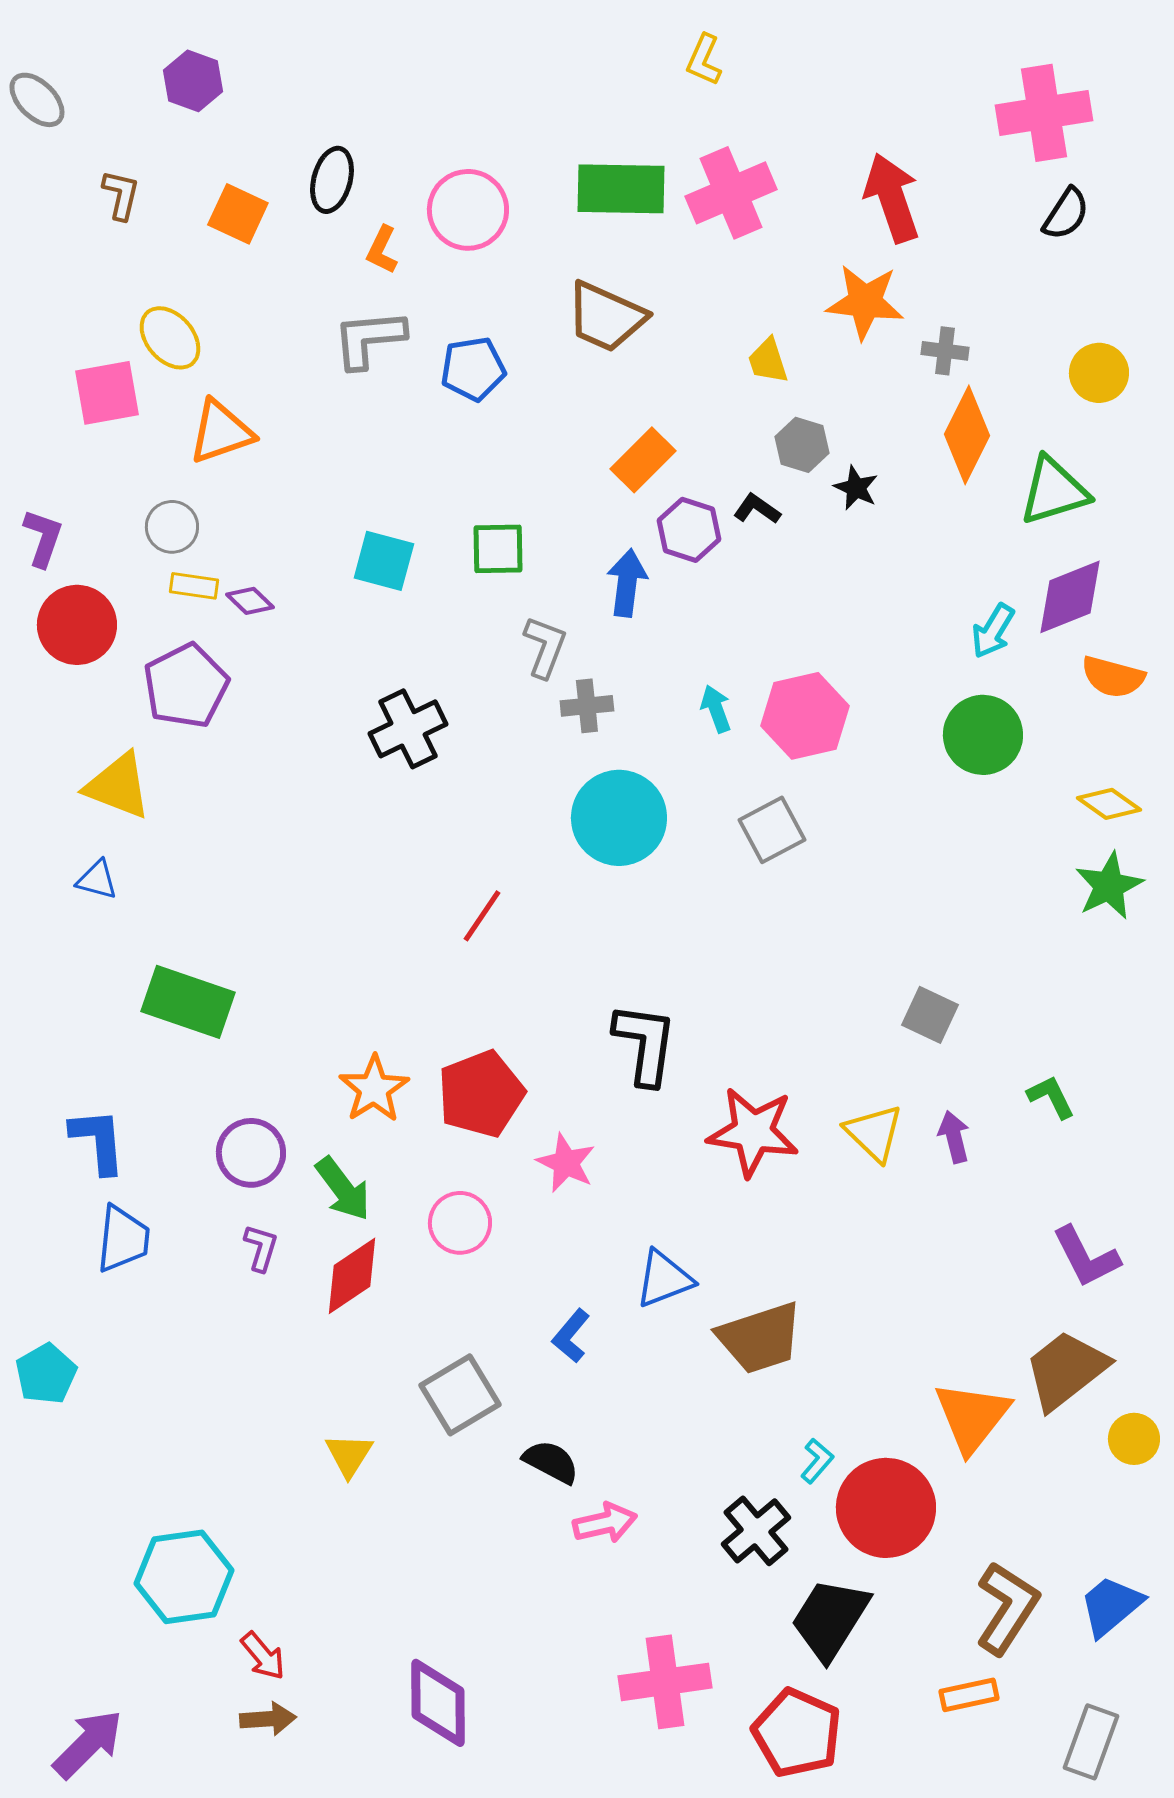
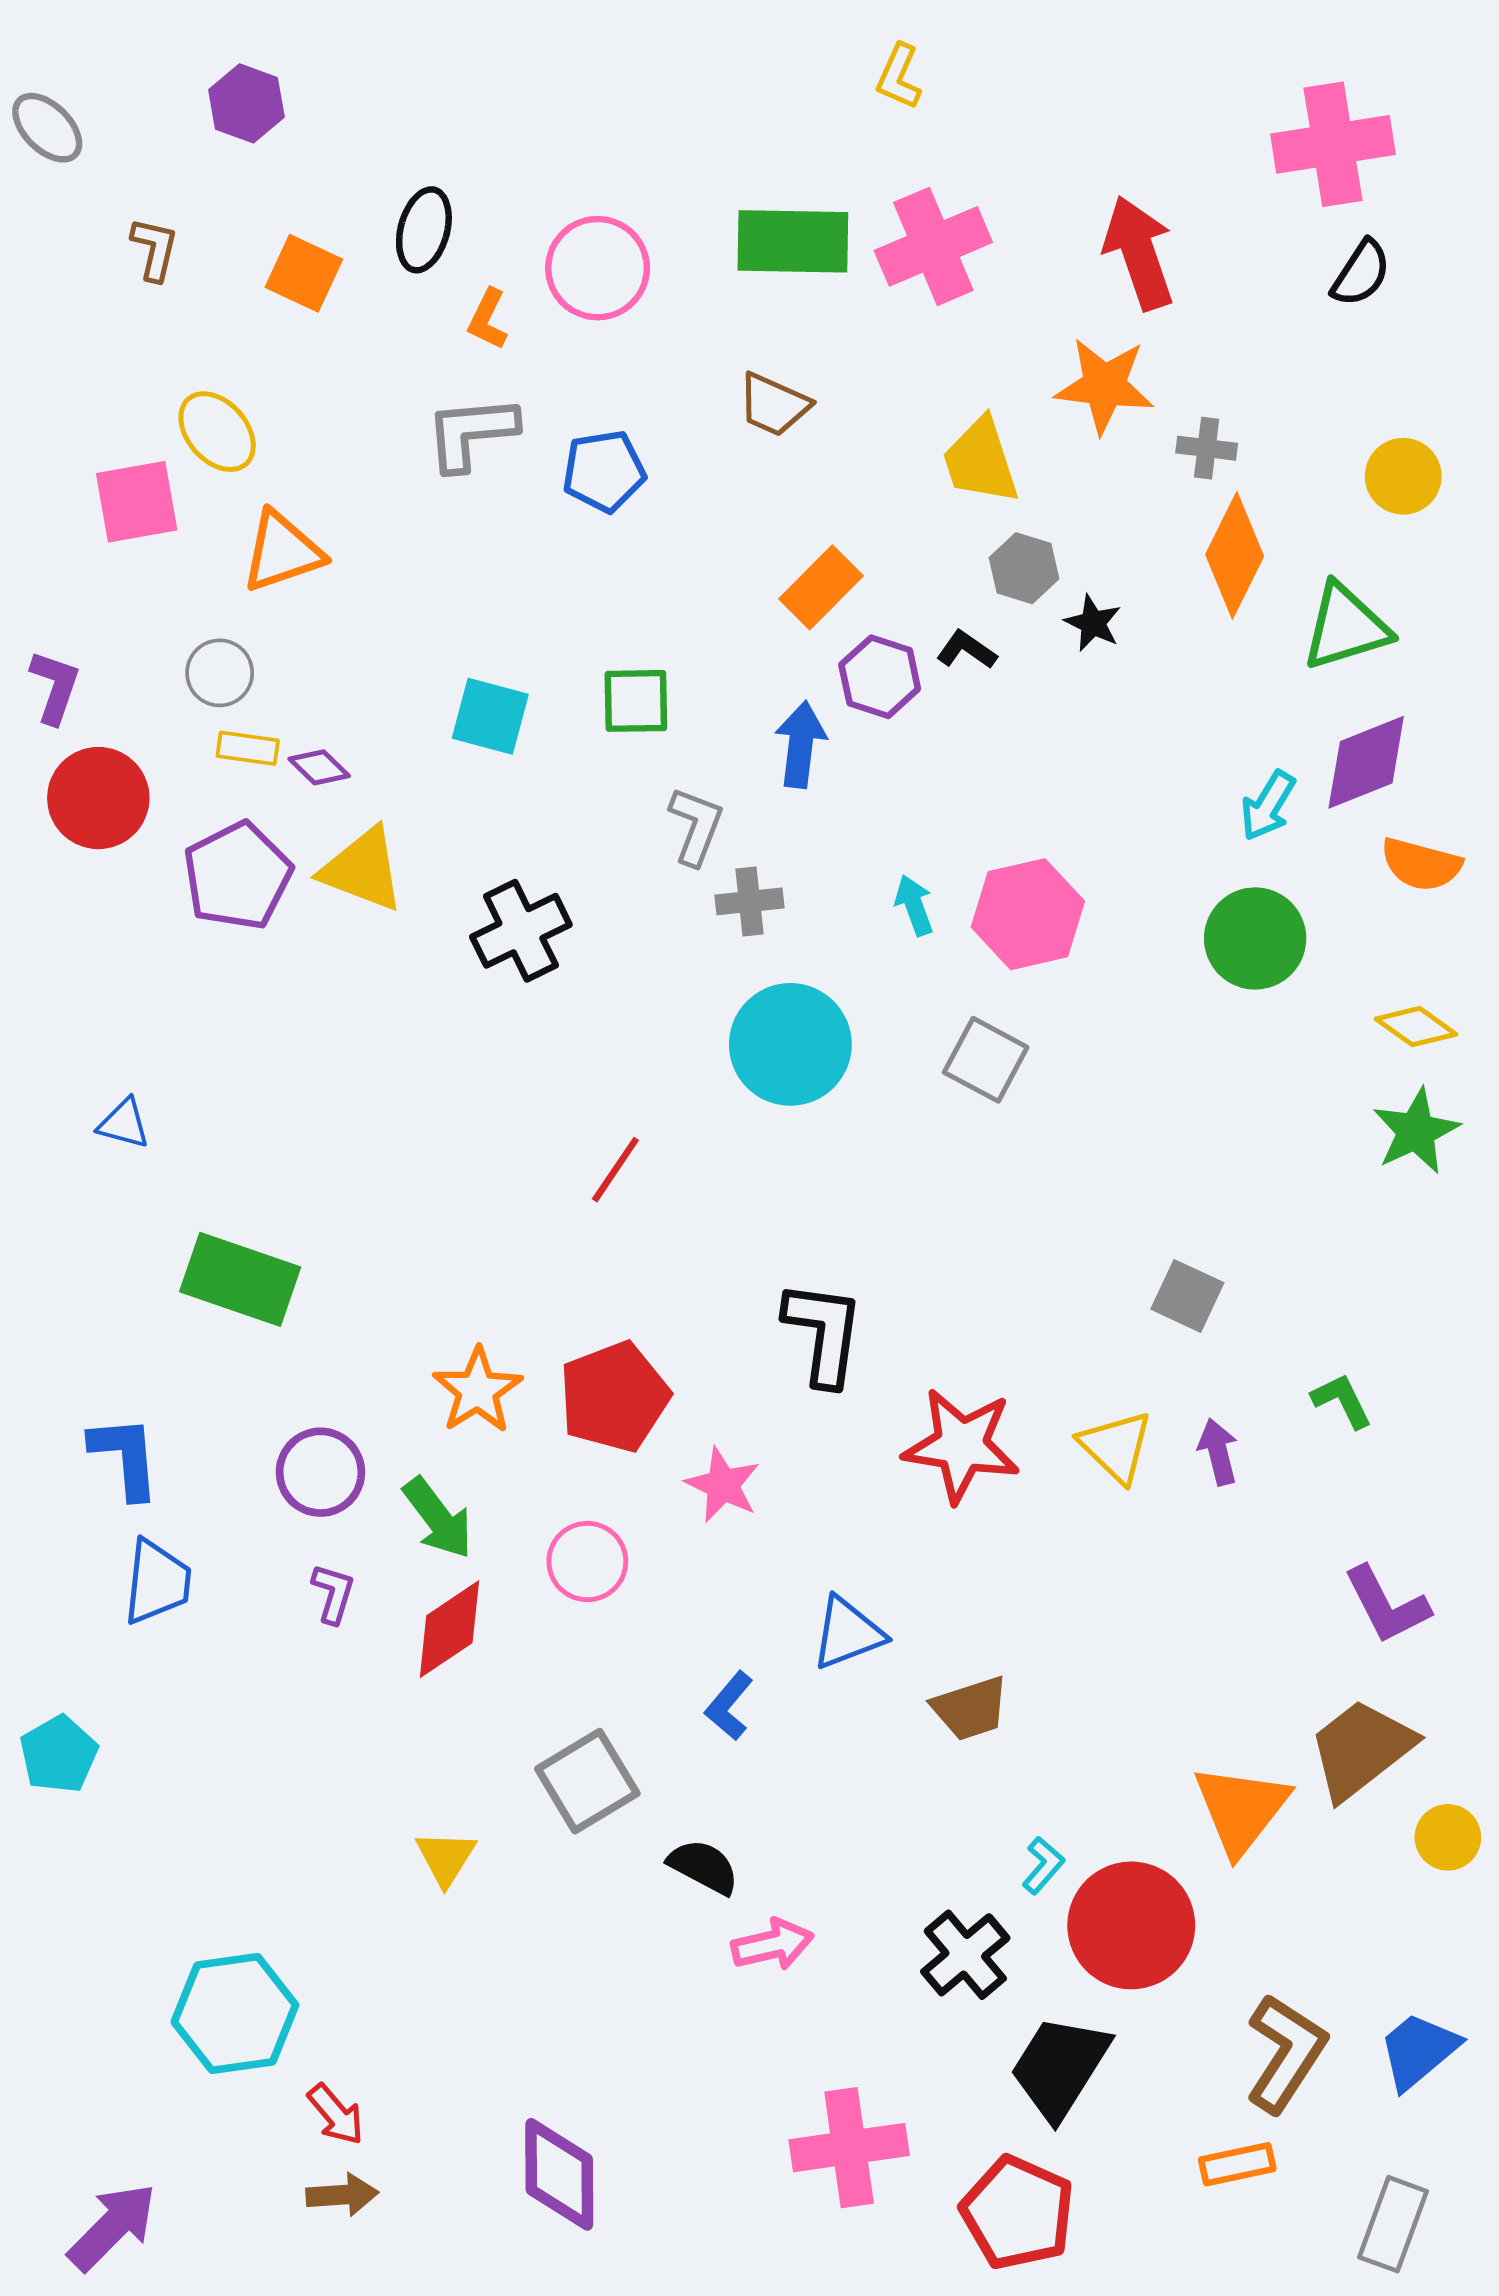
brown trapezoid: (606, 317) -> (774, 405), size x0.7
yellow trapezoid: (768, 361) -> (981, 461), size x1.5
yellow triangle: (118, 786) -> (363, 870), moved
gray square: (772, 830) -> (986, 1060), turned -34
brown trapezoid: (760, 1338) -> (970, 1708), size x0.7

